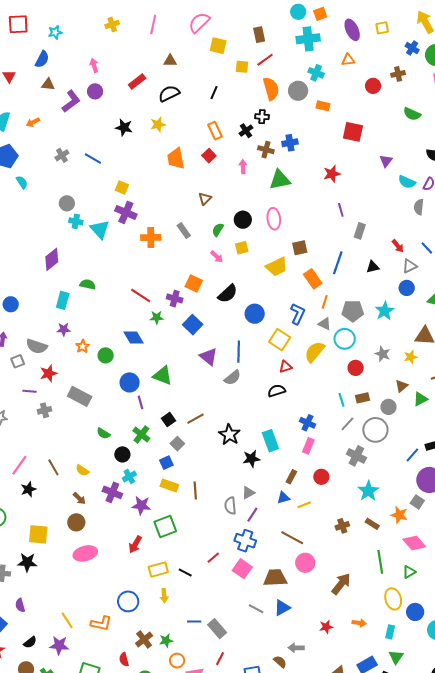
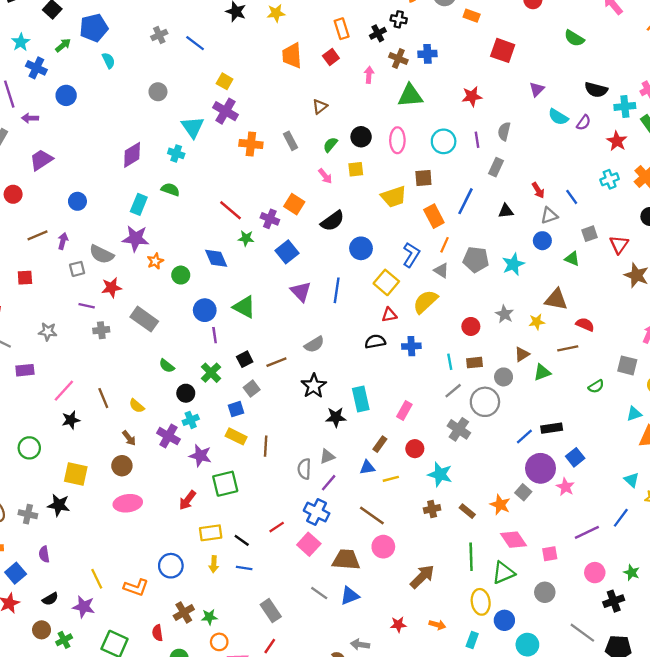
gray semicircle: (419, 207) -> (504, 131), moved
cyan cross: (76, 221) -> (176, 153), moved
purple star: (64, 329) -> (136, 238), size x1.6
cyan circle: (345, 339) -> (444, 141), moved
gray semicircle: (233, 378) -> (314, 344), moved
blue cross: (307, 423) -> (411, 346), moved, turned -35
cyan star: (368, 491) -> (440, 474), moved, turned -30
green triangle: (409, 572) -> (503, 573), size x1.5
blue line: (194, 622) -> (244, 568), moved

